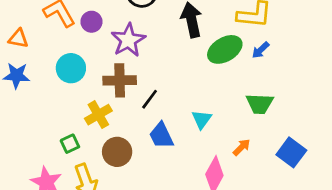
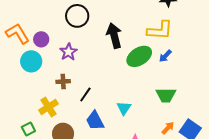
purple star: (128, 40) -> (68, 52), size x0.7
cyan circle: (71, 68) -> (31, 61), moved
brown cross: (120, 80) -> (63, 82), size x0.6
orange arrow: (242, 147) -> (168, 128), moved

